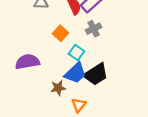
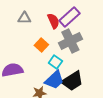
gray cross: (94, 29) -> (70, 41), size x1.6

